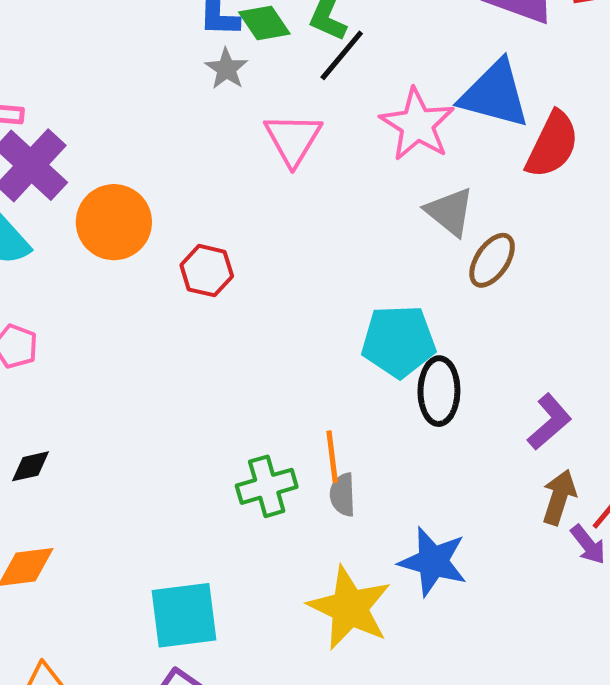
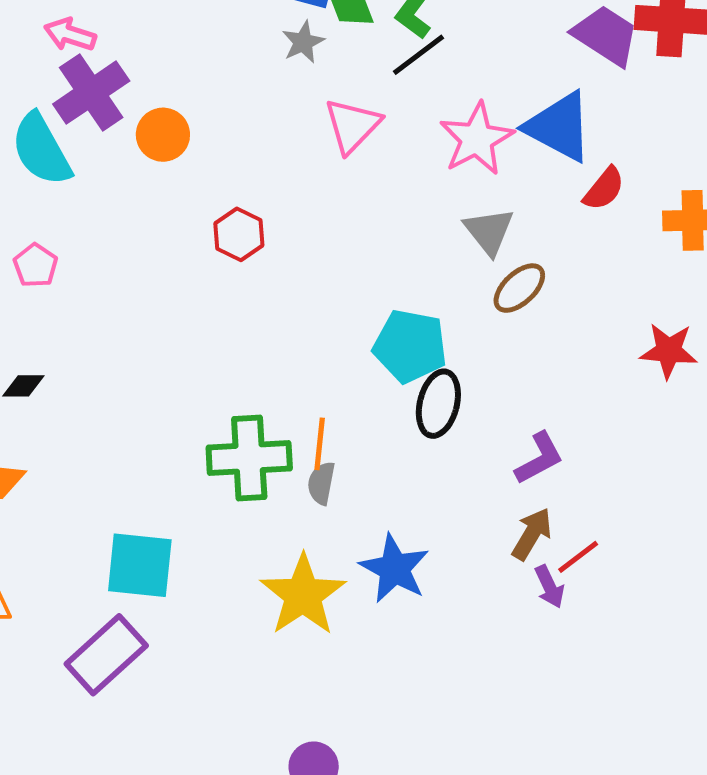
red semicircle: (552, 145) -> (604, 189), size x0.7
orange circle: (114, 222) -> (163, 135), moved, size x0.7
green cross: (267, 486) -> (249, 458), size x1.4

